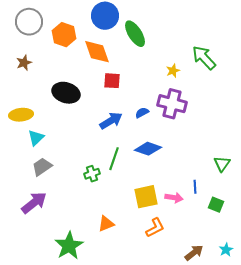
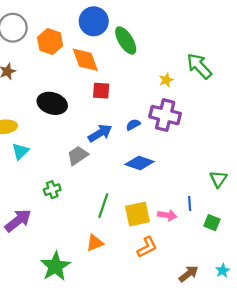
green line: (114, 159) -> (103, 206), moved
gray trapezoid: (42, 167) -> (78, 156), moved
green cross: (92, 174) -> (52, 190), moved

